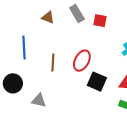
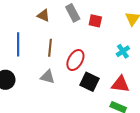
brown line: (53, 63) -> (50, 48), moved
gray triangle: (39, 100) -> (48, 77), moved

